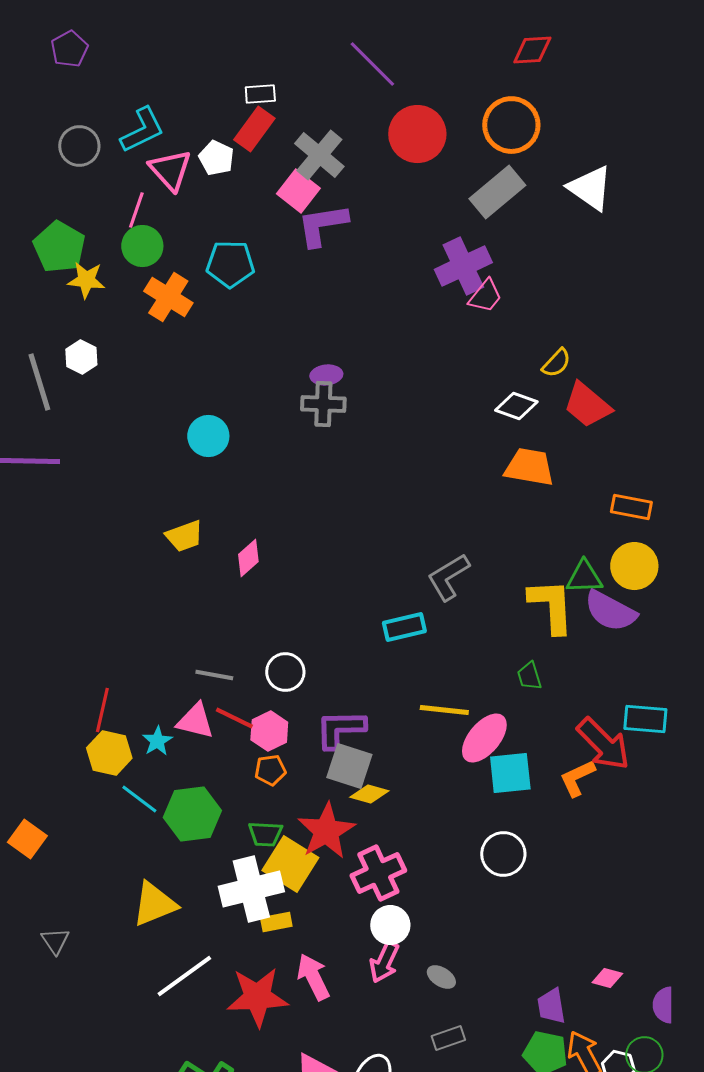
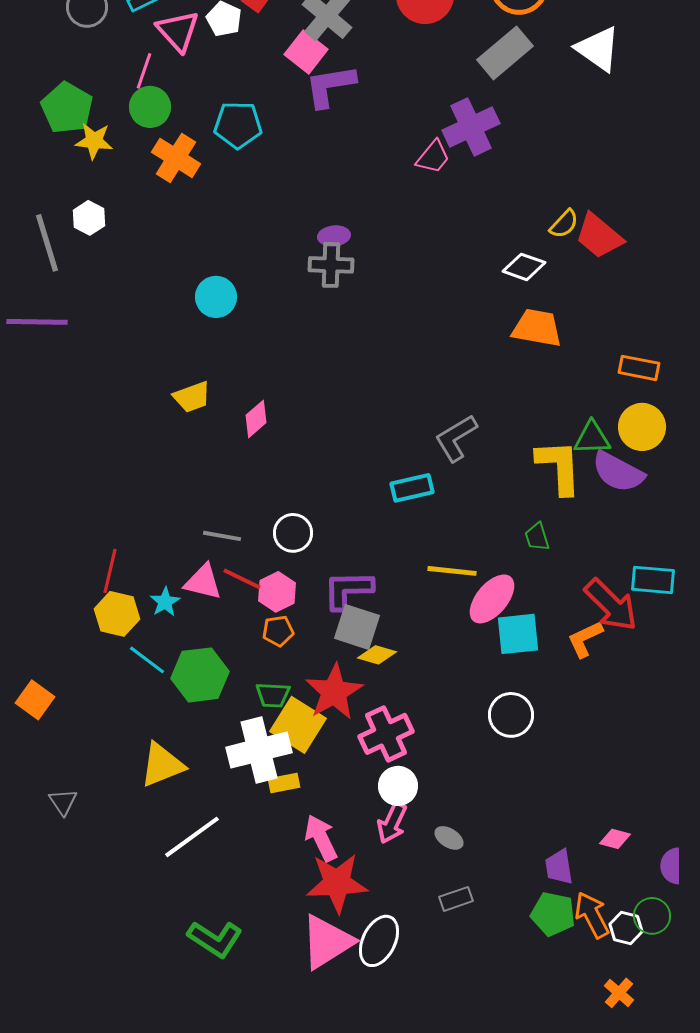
pink trapezoid: (485, 296) -> (433, 157), moved
red trapezoid: (587, 405) -> (599, 236), moved
red star: (257, 997) -> (337, 883), moved

